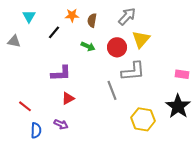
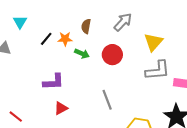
orange star: (72, 15) -> (65, 39), moved
yellow triangle: (141, 39) -> (153, 42), moved
gray L-shape: (133, 71) -> (158, 70), moved

